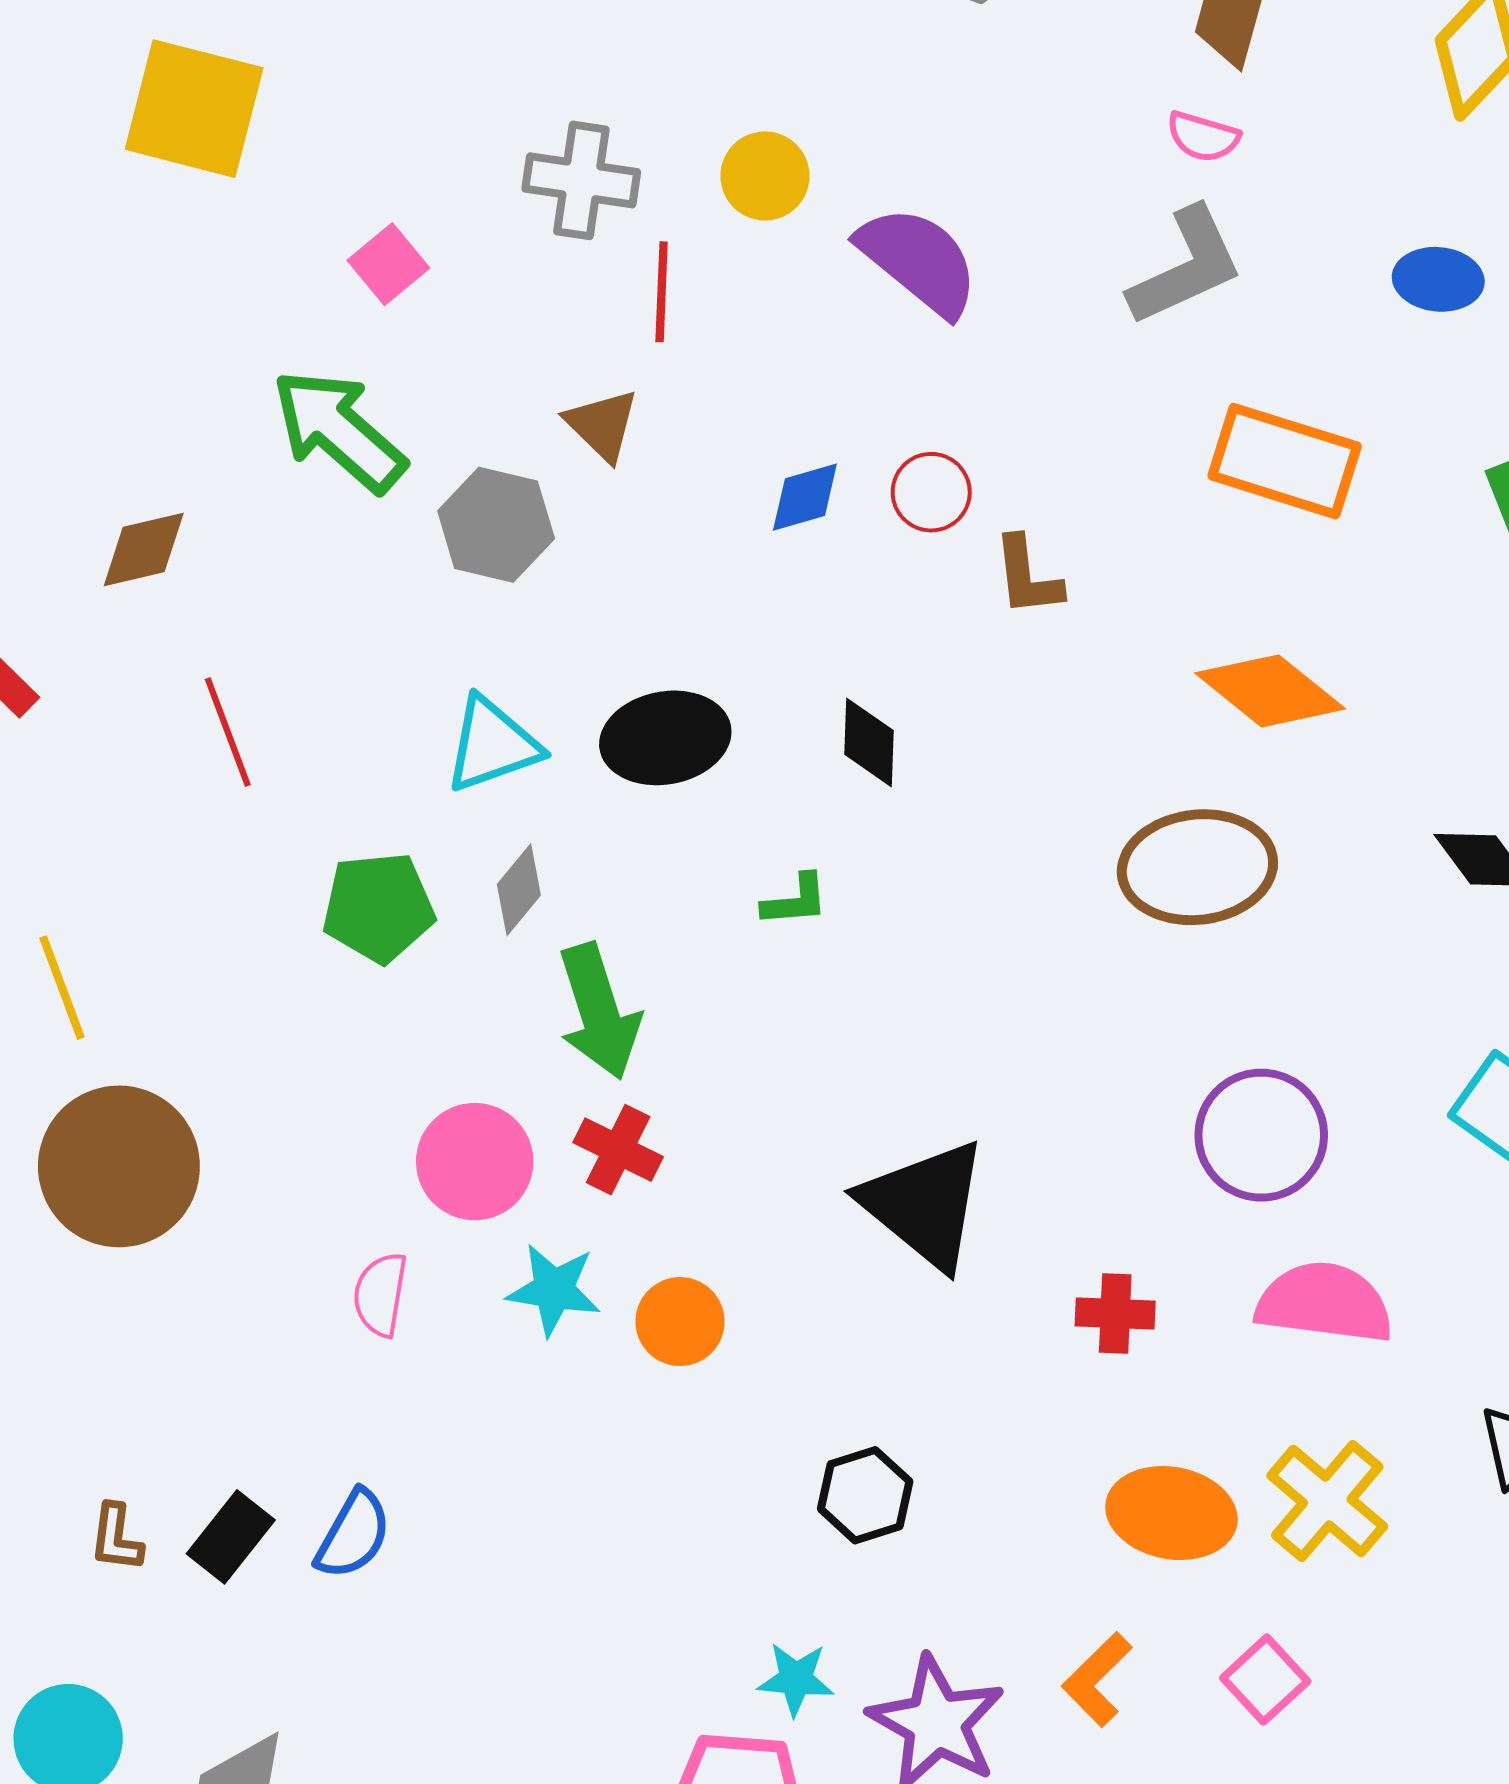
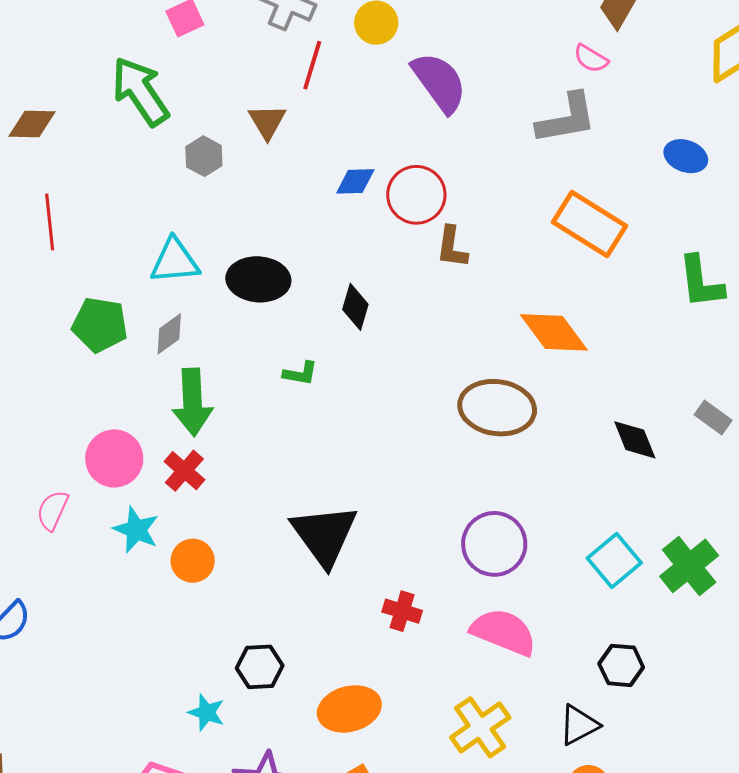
red circle: (931, 492) -> (416, 195), size x1.5
gray hexagon: (496, 525) -> (204, 156), size x0.7
orange ellipse: (1171, 1513) -> (349, 709), moved, turned -40
cyan star: (796, 1679) -> (206, 712), moved

